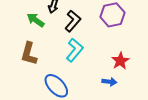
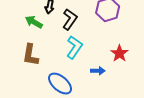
blue arrow: (109, 82) -> (98, 71), moved

